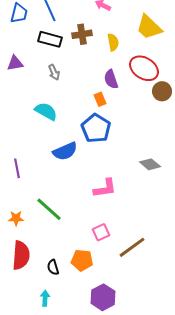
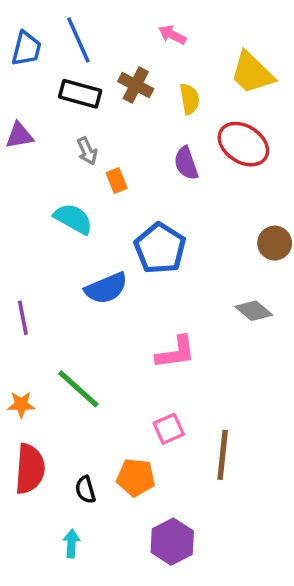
brown cross: (82, 34) -> (136, 85), turned 36
brown circle: (162, 91) -> (275, 243), moved
orange rectangle: (100, 99) -> (117, 181), moved
brown line: (132, 247) -> (223, 455), turned -48

